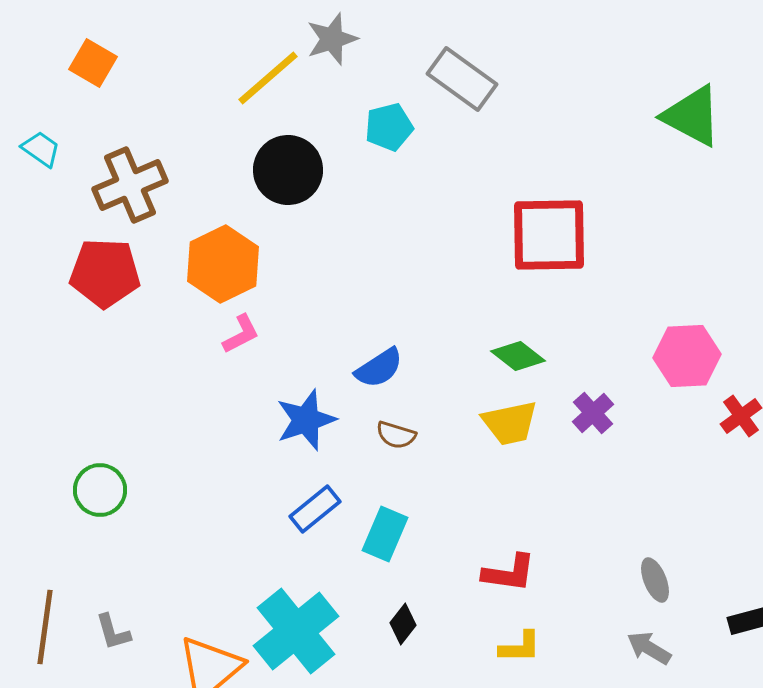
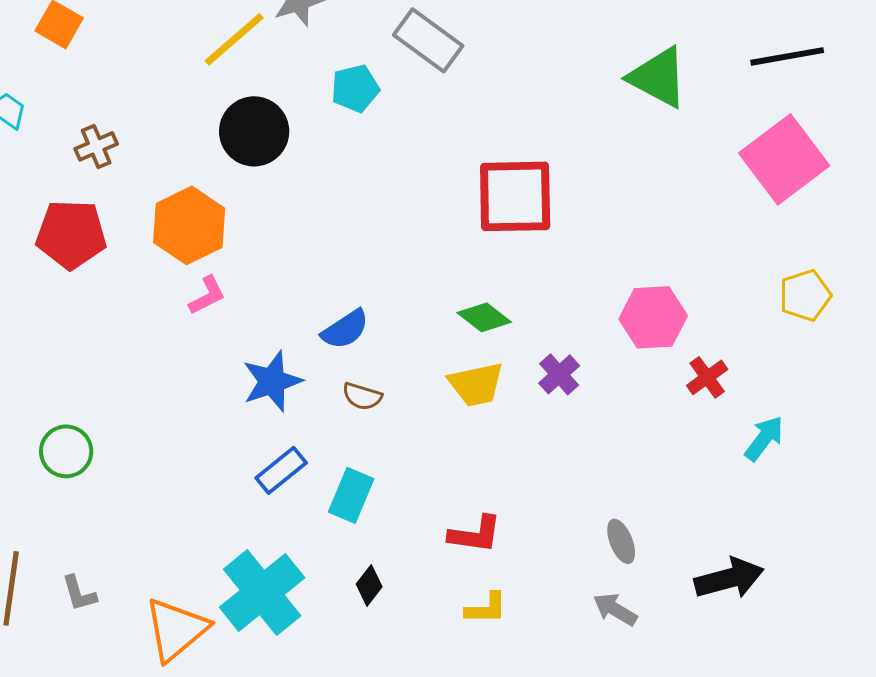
brown cross: (130, 185) -> (96, 146), size x0.6

